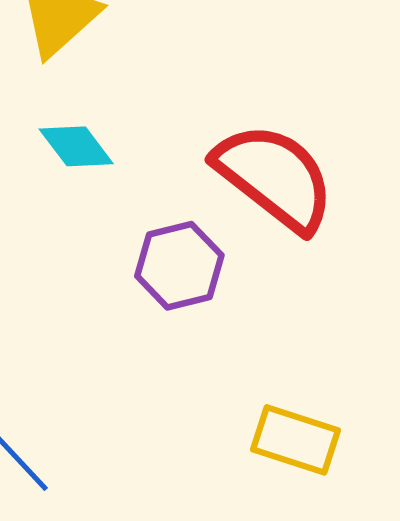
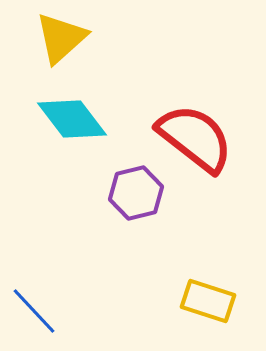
cyan diamond: (76, 146) -> (72, 119), size x1.5

